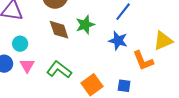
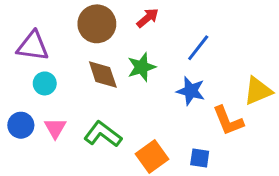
cyan circle: (20, 44) -> (45, 83), moved

